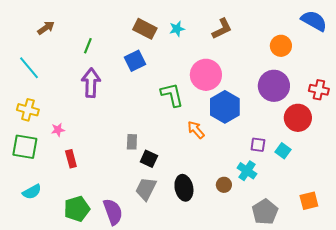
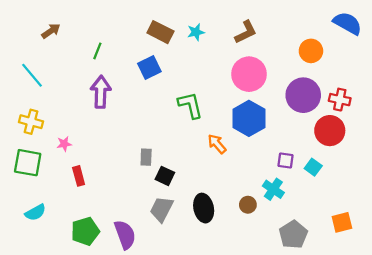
pink circle: (206, 75) -> (249, 74), moved
red cross: (319, 90) -> (340, 100), moved

